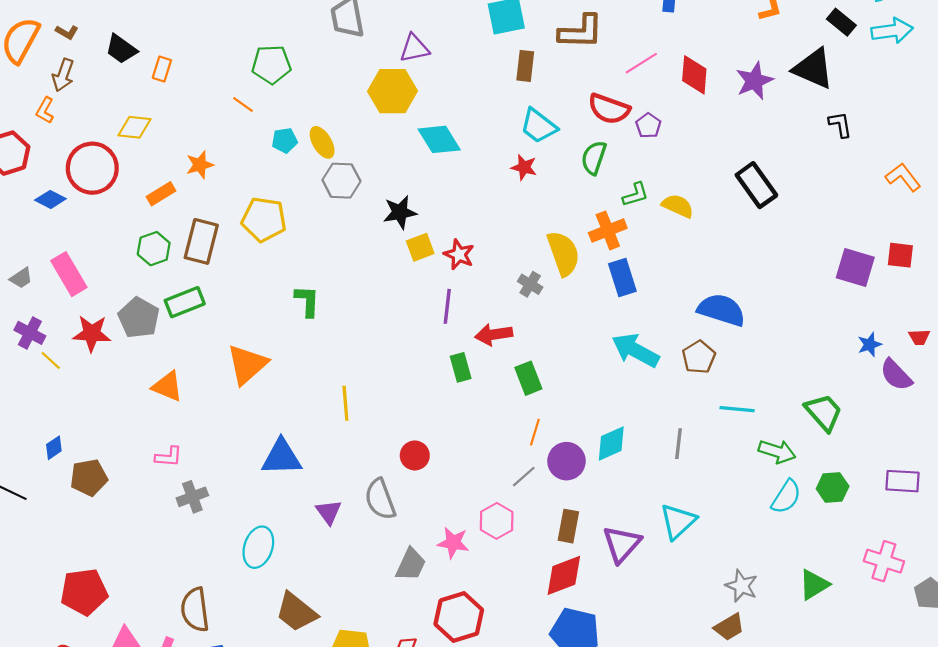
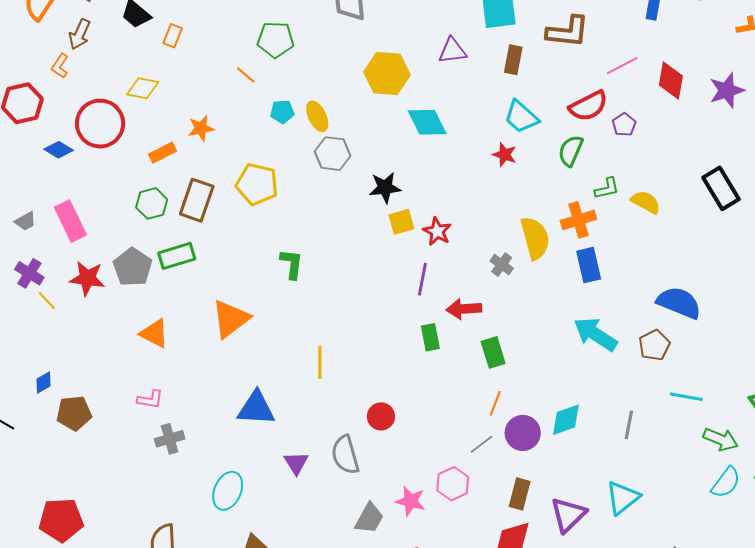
purple triangle: (414, 48) -> (452, 51), moved
red semicircle: (609, 109) -> (588, 106), turned -51

